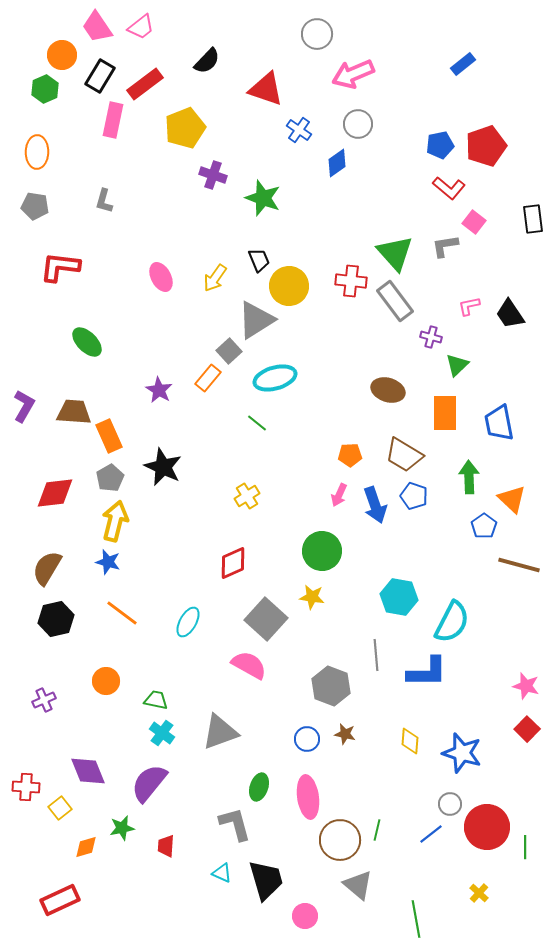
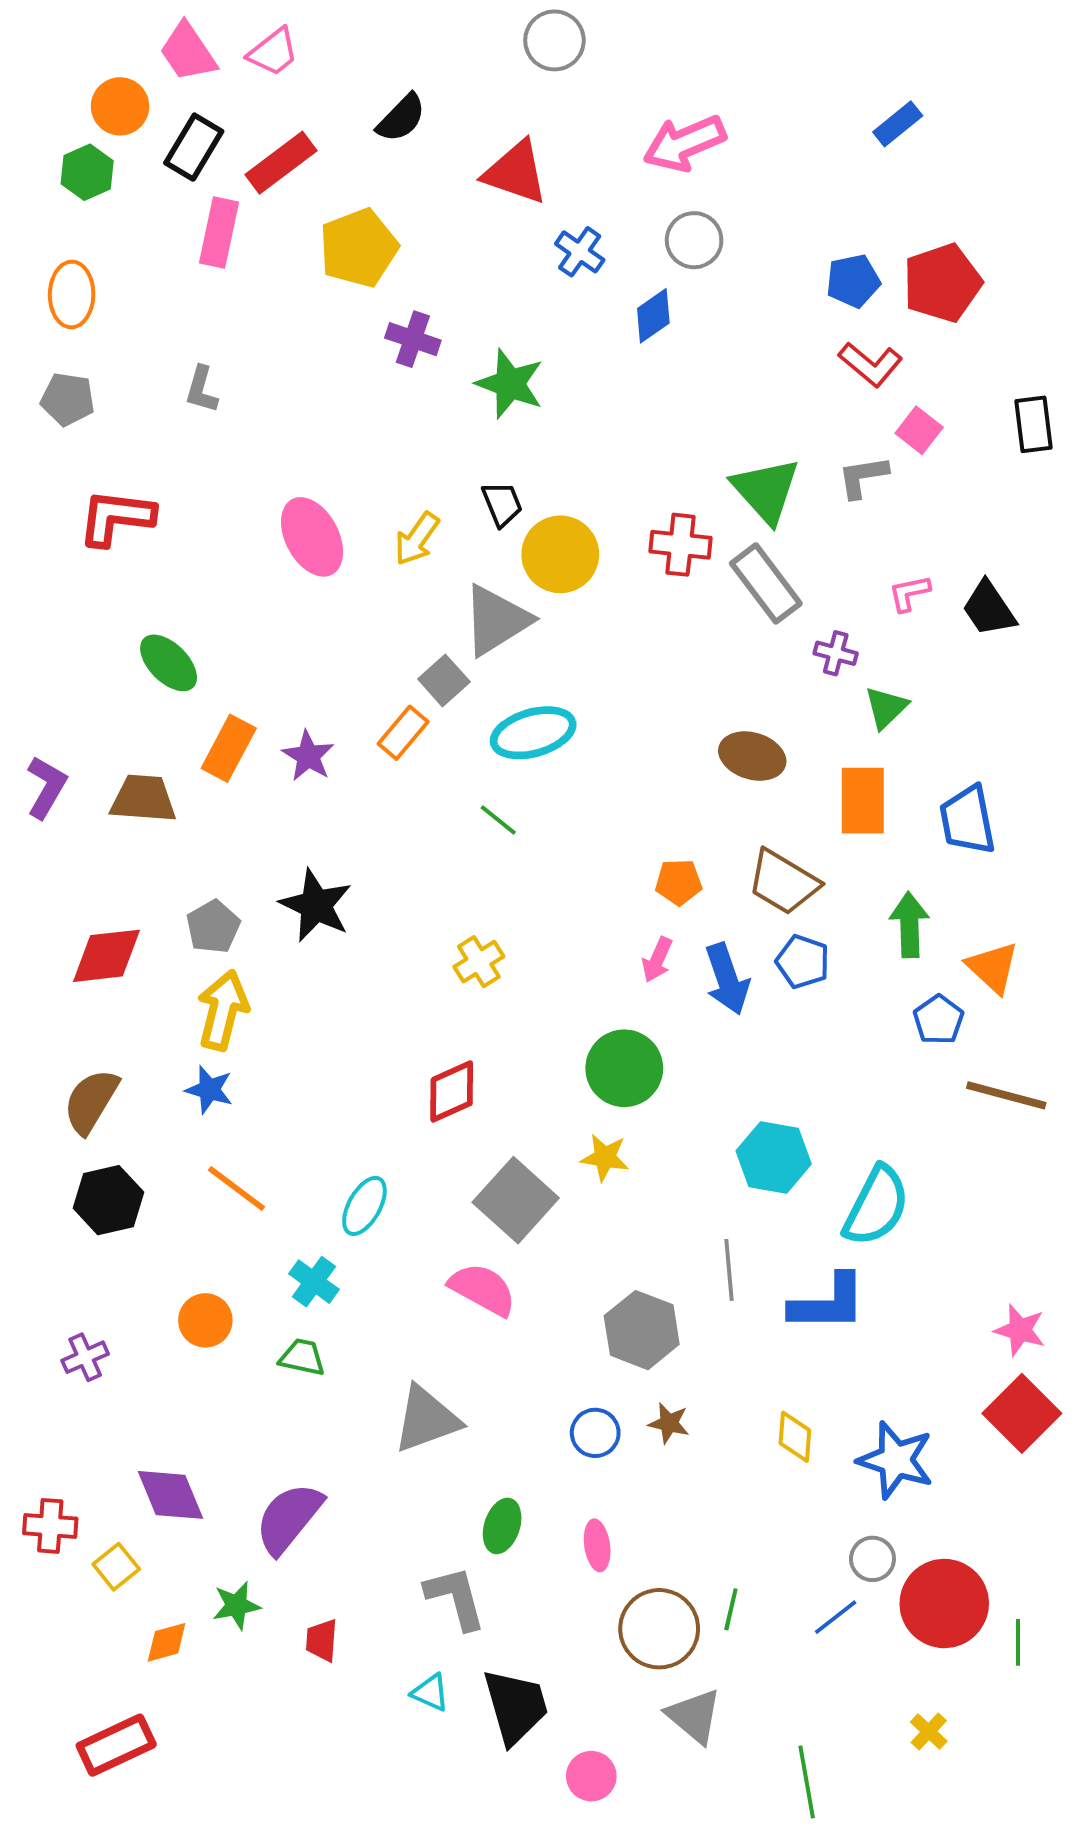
gray circle: (317, 34) -> (554, 40), moved
pink ellipse: (161, 277) -> (312, 537), size x1.4
orange rectangle: (109, 436) -> (229, 748), moved, turned 52
red square: (527, 729) -> (1022, 1413), size x1.5
cyan cross: (162, 733) -> (314, 1282), moved
pink ellipse: (308, 797) -> (597, 1545), size x0.6

